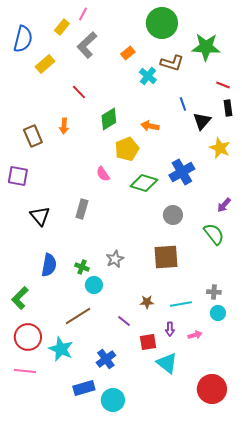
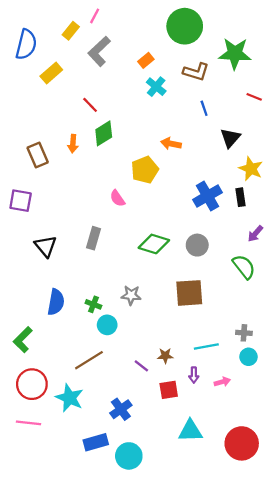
cyan cross: (148, 76) -> (156, 87), moved
blue line: (183, 104) -> (204, 108), moved
black rectangle: (228, 108) -> (241, 197), moved
green diamond: (109, 119) -> (104, 133), moved
green diamond: (144, 183) -> (154, 244), moved
gray star: (115, 259) -> (131, 295), turned 30
brown star: (147, 302) -> (165, 356), moved
cyan triangle: (167, 363) -> (190, 431), moved, turned -40

